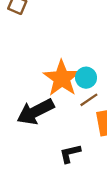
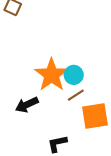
black arrow: (35, 112) -> (27, 105), size x0.7

